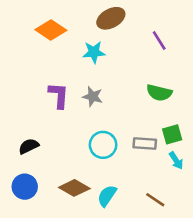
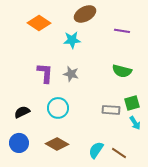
purple line: (159, 40) -> (122, 31), turned -49
cyan circle: (103, 145) -> (58, 108), moved
cyan semicircle: (107, 196) -> (96, 150), moved

